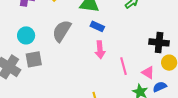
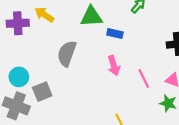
blue rectangle: (97, 26) -> (115, 33), moved
cyan circle: (26, 35) -> (19, 77), moved

